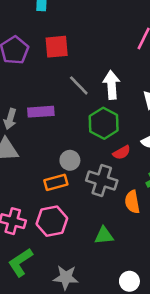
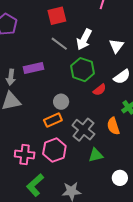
red square: (57, 47) -> (57, 16), moved
white arrow: (111, 85) -> (84, 39), turned -140
gray cross: (102, 181) -> (83, 130), moved, turned 30
white circle: (129, 281) -> (120, 178), moved

